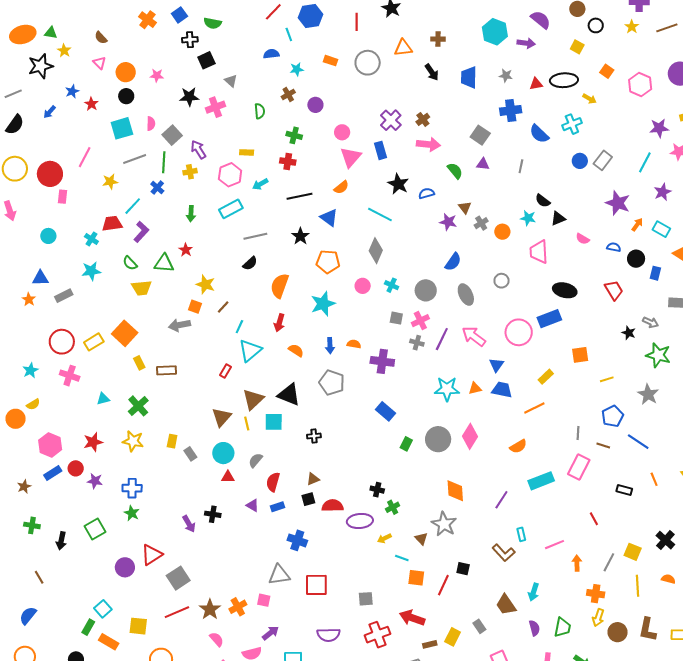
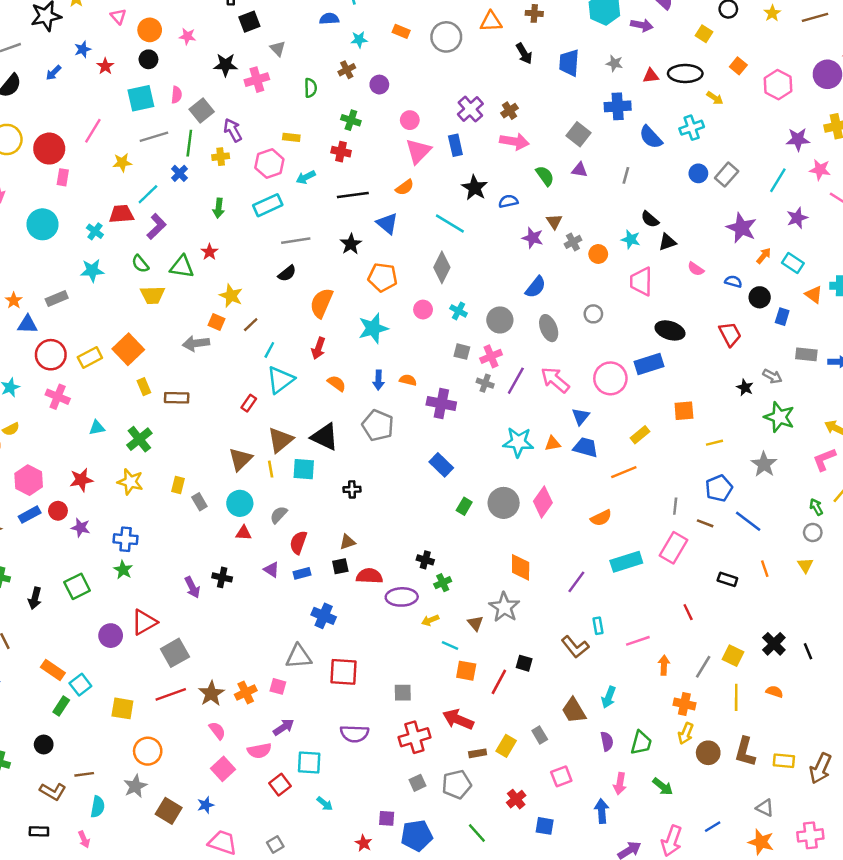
cyan circle: (48, 236) -> (42, 224), size x1.6
blue triangle: (40, 278) -> (27, 324), moved
orange rectangle: (109, 642) -> (53, 670), moved

